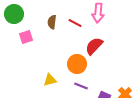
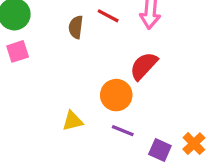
red line: (75, 23) -> (108, 16), moved
pink square: (26, 37) -> (18, 51), moved

